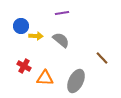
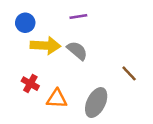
blue circle: (21, 26) -> (25, 23), moved
yellow arrow: (36, 36) -> (45, 46), size x1.6

